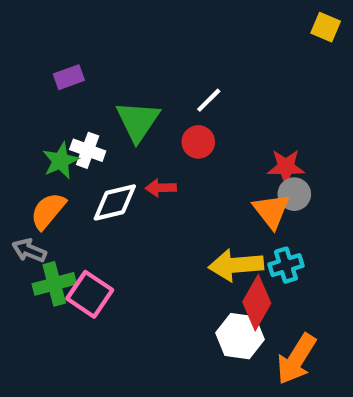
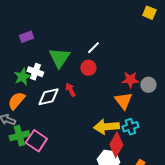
red arrow: (161, 188) -> (70, 90), turned 64
gray circle: (294, 194) -> (148, 85), moved

